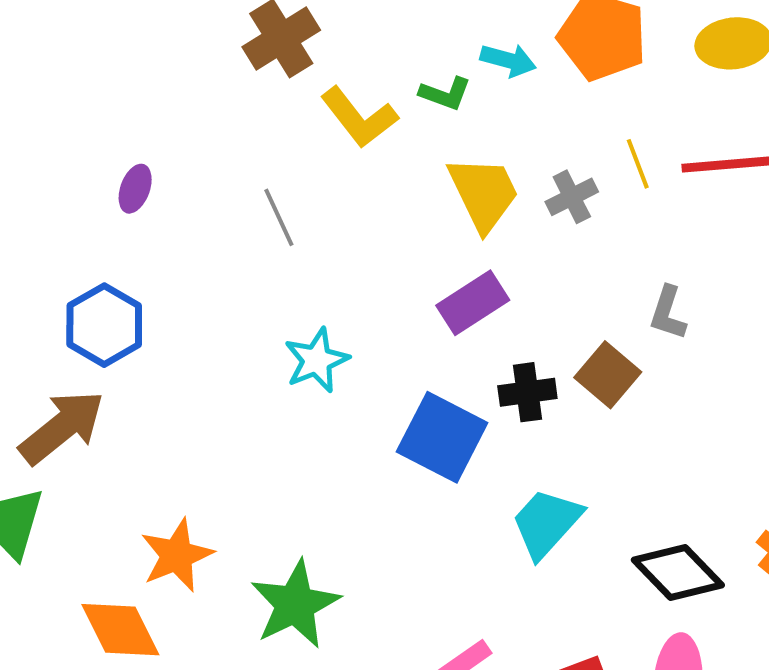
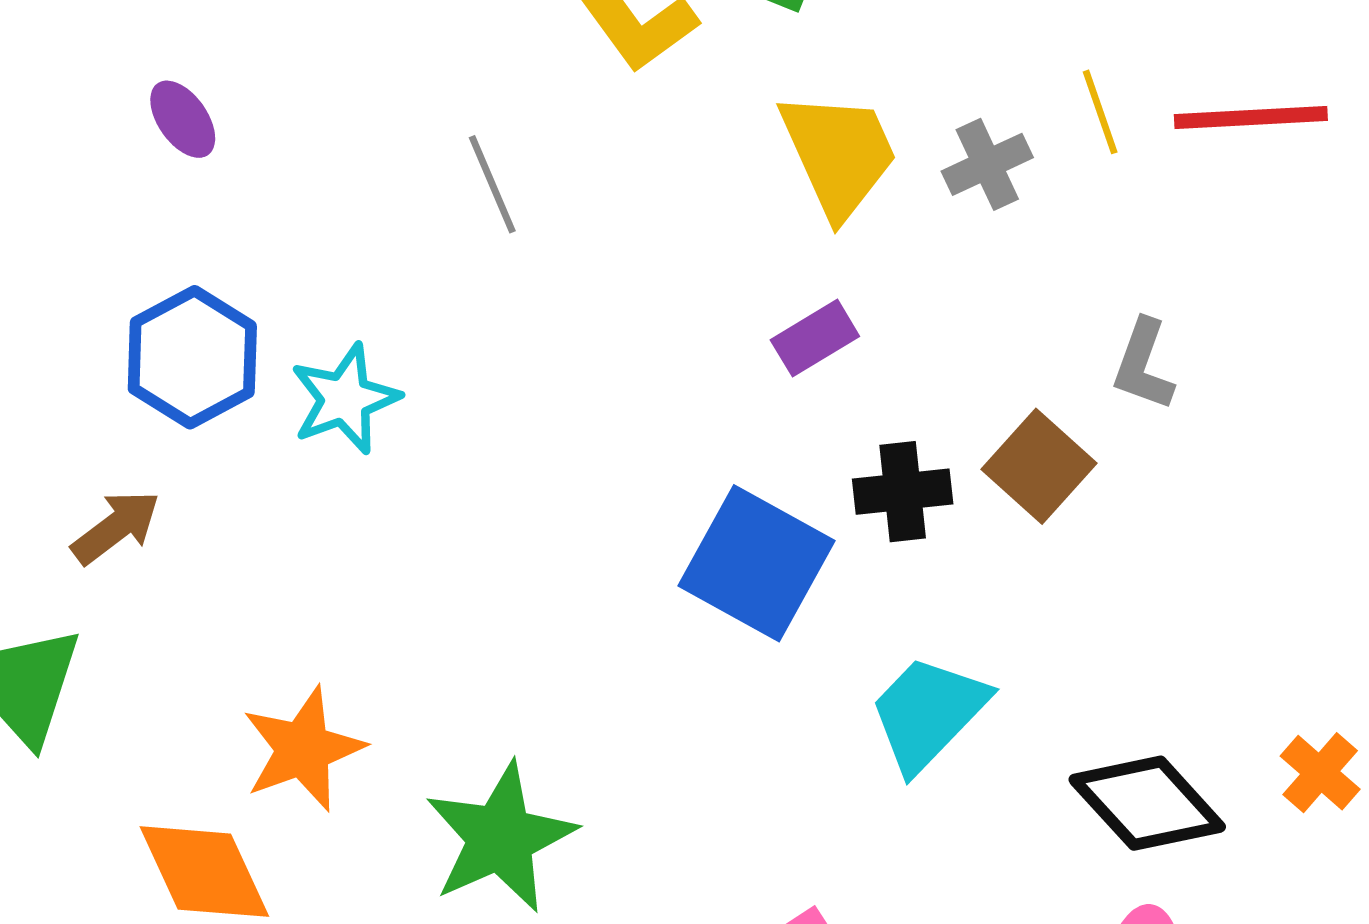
purple ellipse: (135, 189) -> (183, 119), moved, turned -57
purple rectangle: (473, 303) -> (815, 338), size x0.7
cyan star: (317, 360) -> (345, 399), moved
brown arrow: (62, 427) -> (116, 527), size x0.6

